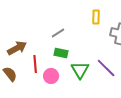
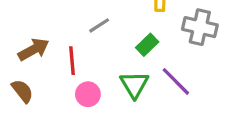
green rectangle: (61, 53) -> (147, 45), moved, turned -56
red line: (35, 64) -> (72, 61), moved

